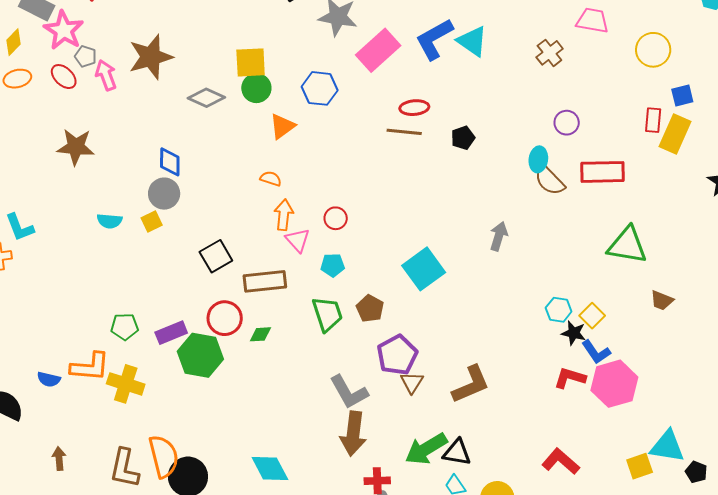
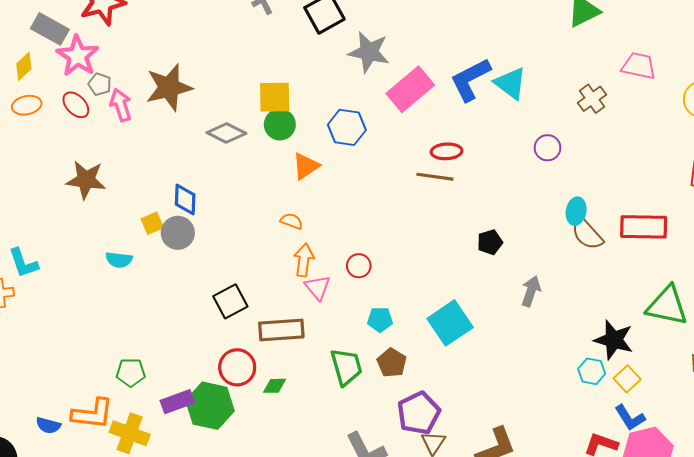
purple circle: (567, 123) -> (548, 148), moved
black pentagon: (463, 138) -> (490, 242), moved
yellow square: (152, 222) -> (152, 223), moved
cyan pentagon: (333, 265) -> (380, 320), moved
purple rectangle: (171, 333) -> (177, 402), moved
black star: (574, 333) -> (614, 340), moved, size x1.5

